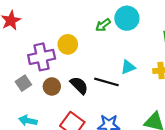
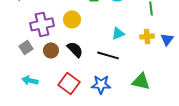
yellow circle: (68, 44) -> (72, 19), moved
black line: (106, 82) -> (108, 55), moved

